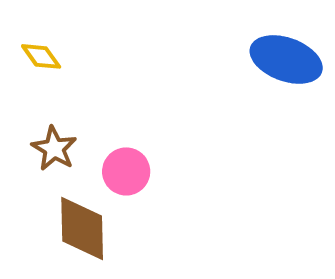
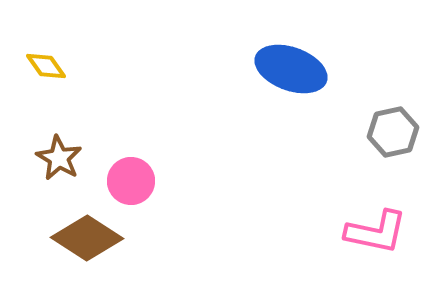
brown diamond: (82, 228) -> (87, 238), turned -56

